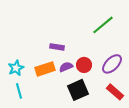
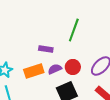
green line: (103, 25) -> (74, 30), moved, turned -30

